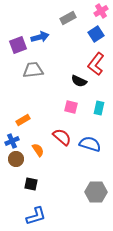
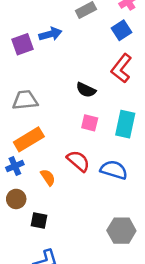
gray trapezoid: (33, 70) -> (25, 100), moved
black semicircle: (79, 81) -> (86, 90), moved
cyan rectangle: (99, 108) -> (125, 124), size x1.5
orange rectangle: (23, 120) -> (29, 139), size x1.6
brown circle: (16, 159) -> (16, 199), moved

